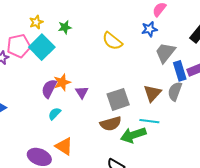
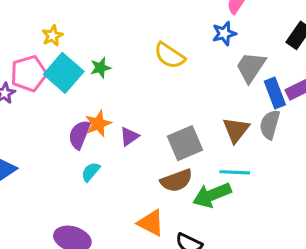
green star: (65, 27) -> (100, 68), moved
purple triangle: (82, 92) -> (129, 136), turned 32
orange triangle: (64, 146) -> (151, 223), moved

